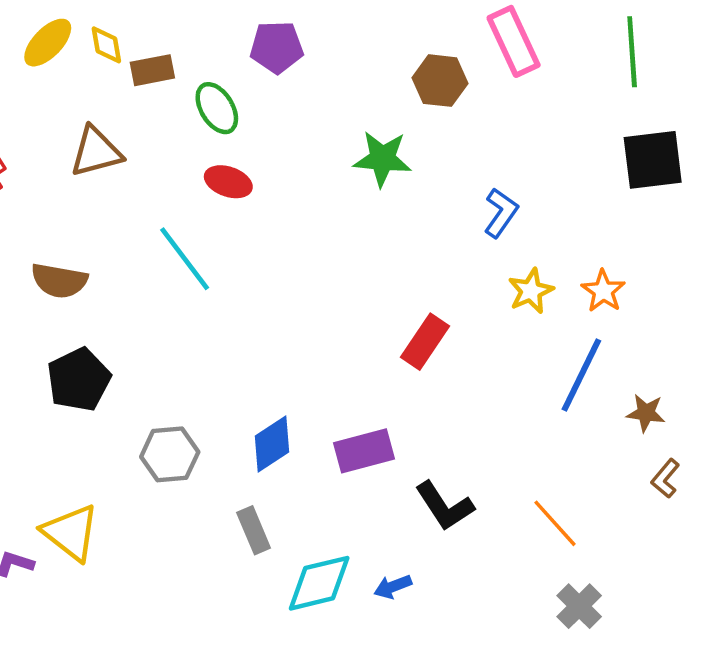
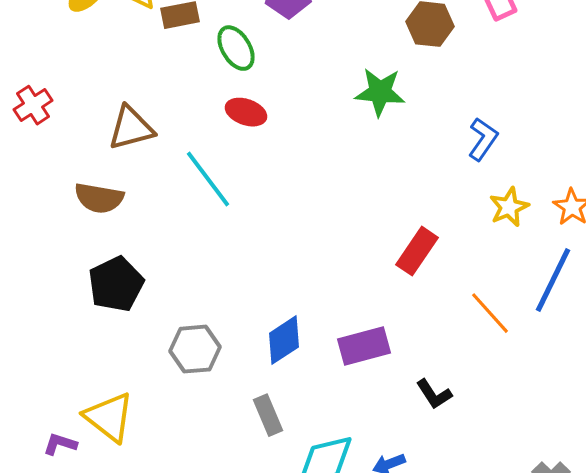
brown triangle: (96, 152) -> (131, 128), moved
black L-shape: (445, 506) -> (434, 394), size x0.7
orange line: (555, 523) -> (490, 313), moved

